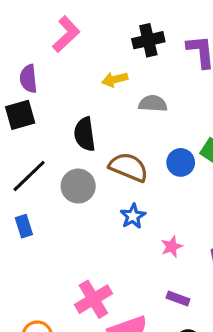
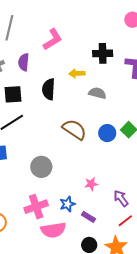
black square: (20, 115) -> (13, 94), moved
black semicircle: (85, 134) -> (49, 89), moved
gray circle: (78, 186) -> (41, 167), moved
blue star: (133, 216) -> (67, 204), moved

